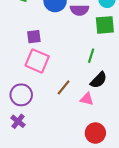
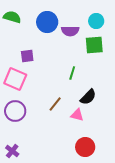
green line: (91, 56) -> (72, 73), moved
pink square: (37, 61) -> (15, 79), moved
purple cross: (18, 121) -> (12, 151), moved

